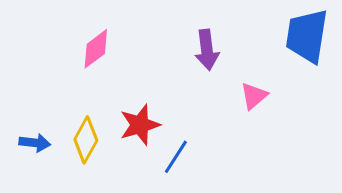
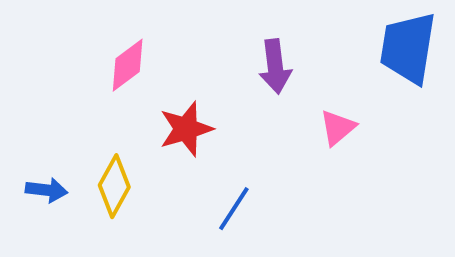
red star: (140, 125) -> (186, 129), moved

